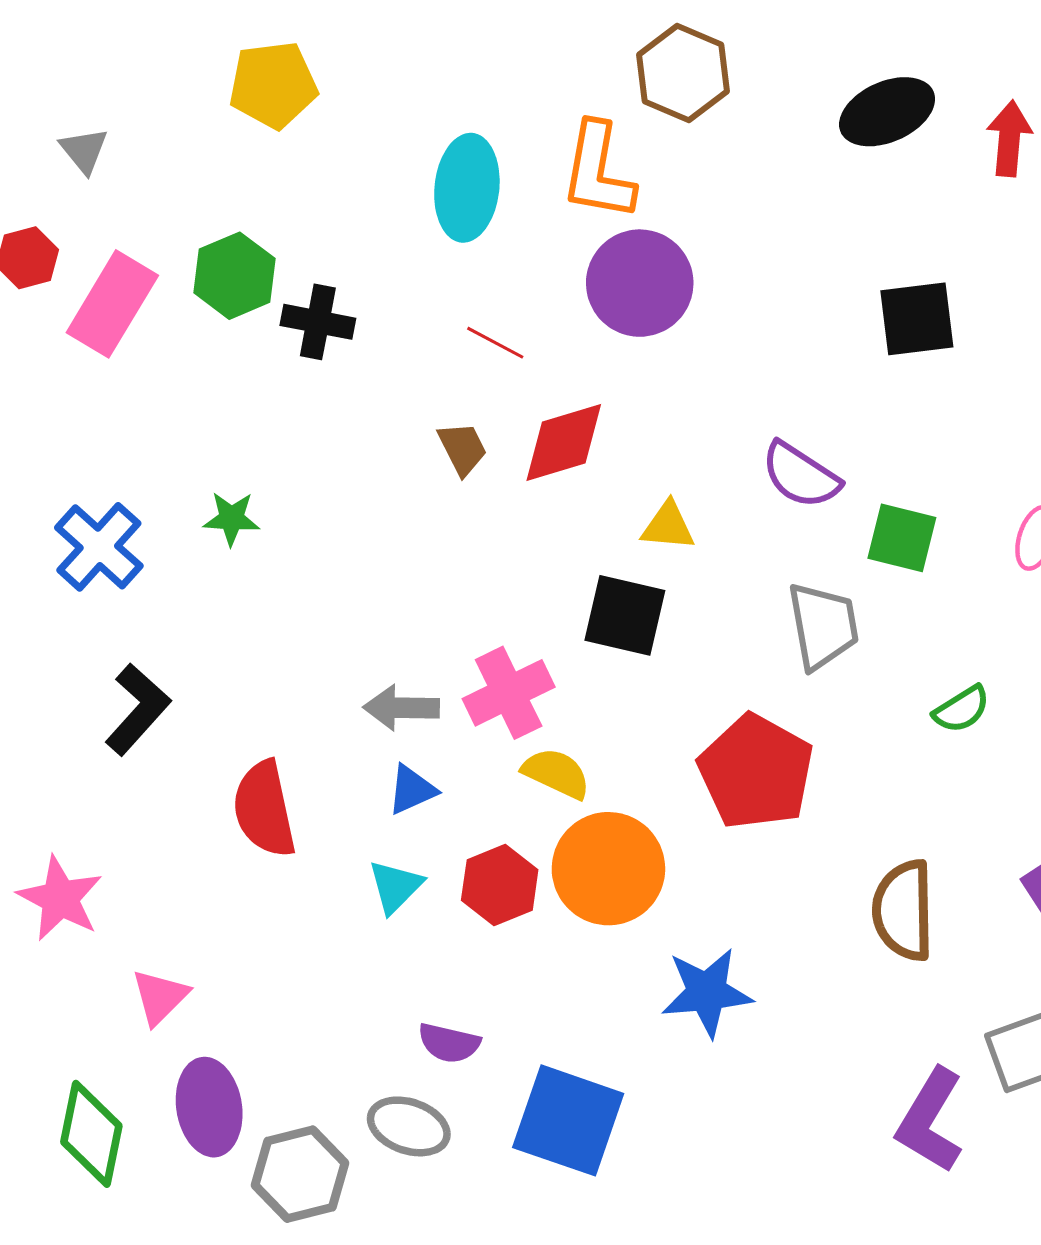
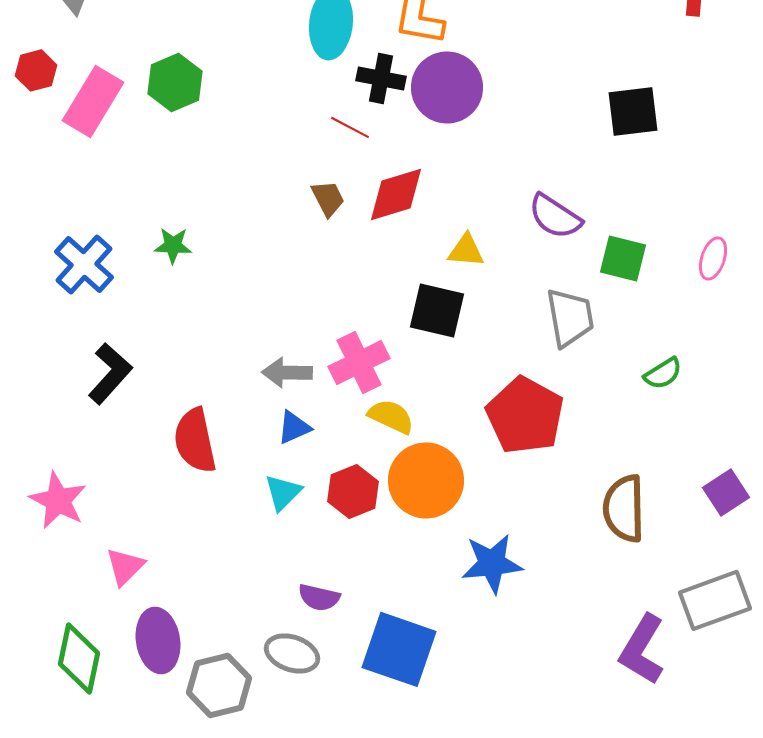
black cross: (318, 322) -> (381, 78), moved

